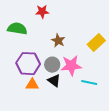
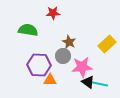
gray circle: (52, 65) -> (63, 56), moved
black triangle: (54, 81) -> (88, 82), moved
orange triangle: (32, 85) -> (50, 80), moved

